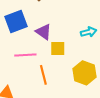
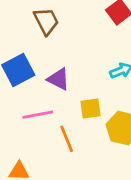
yellow square: (58, 49) -> (91, 109), moved

